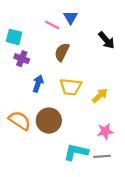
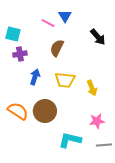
purple cross: (22, 59) -> (20, 54), turned -32
yellow arrow: (100, 96) -> (92, 88), turned 112
gray line: (102, 156) -> (104, 145), moved

